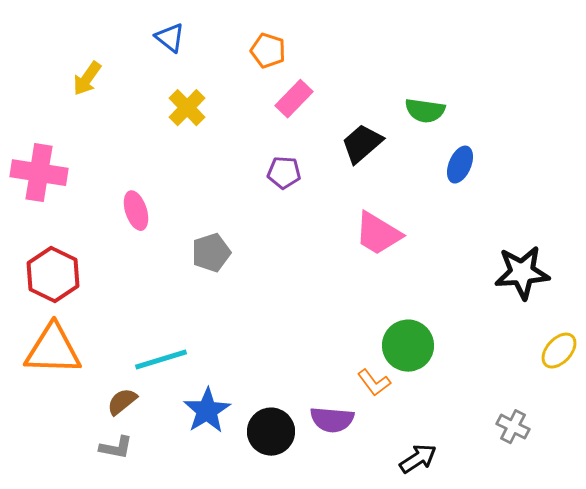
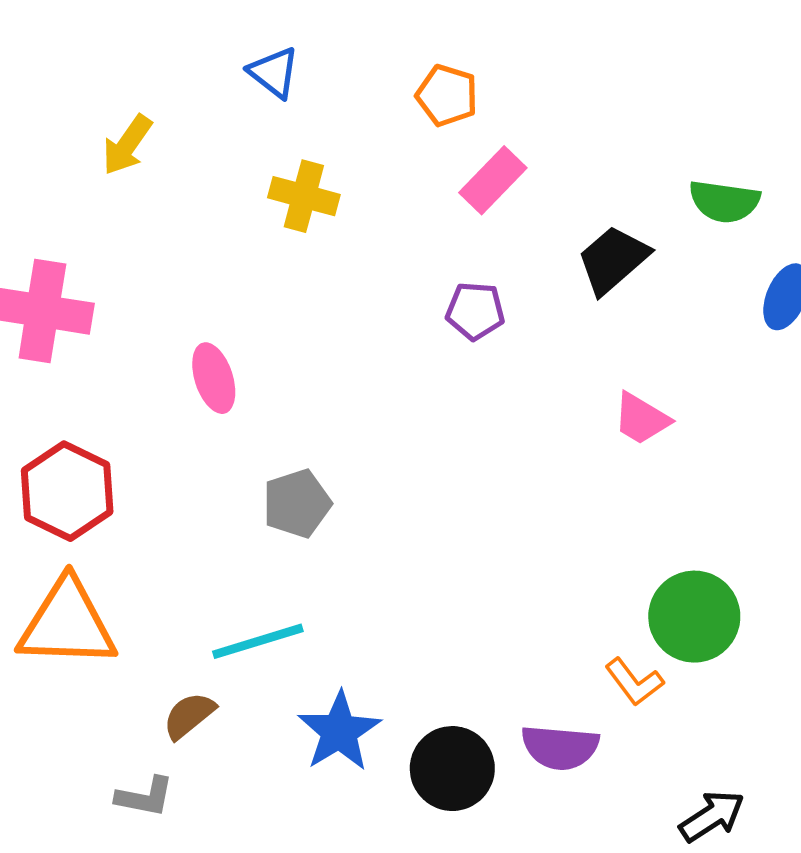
yellow cross: (187, 108) -> (304, 196), turned -30
pink trapezoid: (378, 234) -> (641, 419), size x0.7
gray pentagon: (211, 253) -> (297, 504), moved
gray L-shape: (116, 448) -> (145, 797), moved

